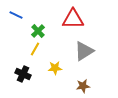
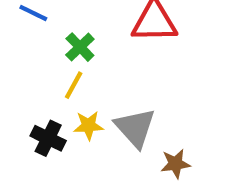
gray triangle: (84, 51) -> (135, 128), moved, turned -40
yellow star: (55, 68) -> (88, 126), moved

